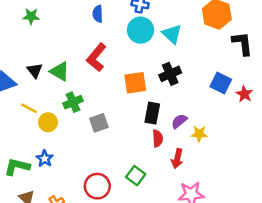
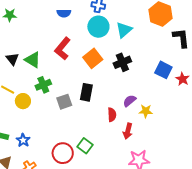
blue semicircle: (98, 14) -> (64, 13), turned -88
cyan triangle: (172, 34) -> (124, 30), turned 36
orange square: (135, 83) -> (93, 58), moved, turned -30
black rectangle: (152, 113) -> (86, 92), moved
blue star: (45, 159) -> (23, 140), moved
green square: (136, 176) -> (85, 146), moved

